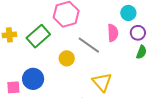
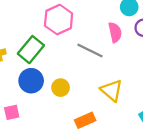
yellow circle: (67, 58) -> (61, 88), moved
blue circle: (33, 79) -> (31, 81), moved

